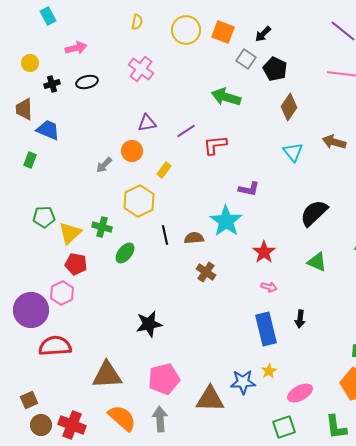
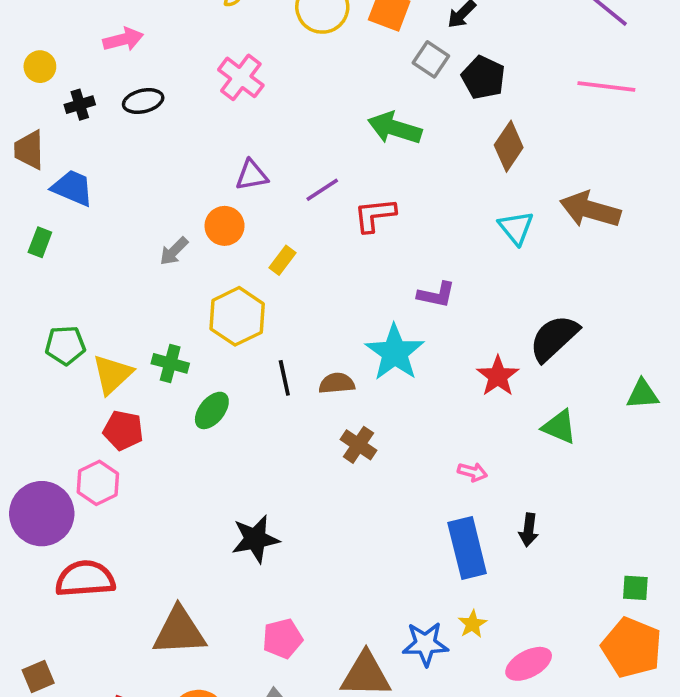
brown arrow: (334, 142) -> (590, 210), size x1.4
red star: (264, 252) -> (498, 376), moved
pink pentagon: (164, 379) -> (282, 639), size x0.7

